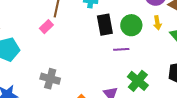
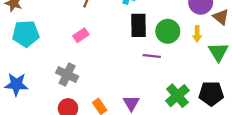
pink rectangle: (46, 27) -> (81, 35), moved
green cross: (138, 81) -> (177, 96), moved

